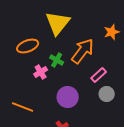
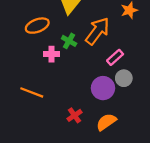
pink cross: (41, 72) -> (51, 54), turned 32
purple circle: (68, 97) -> (103, 88), moved

